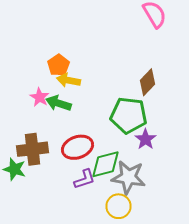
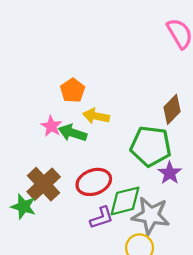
yellow arrow: (68, 80) -> (96, 116), moved
brown cross: (32, 149) -> (44, 184), turned -36

